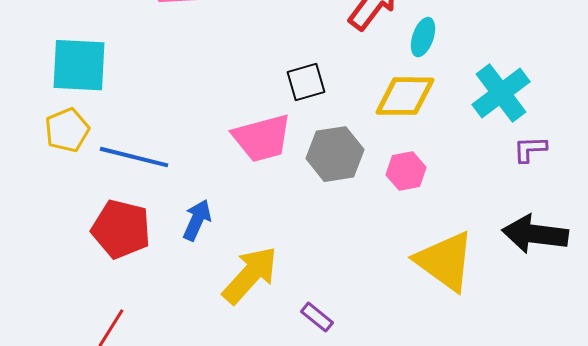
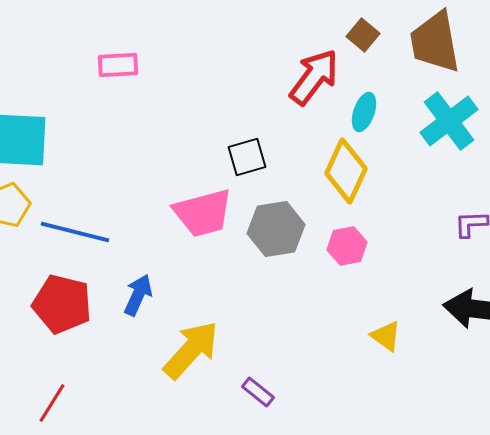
cyan cross: (501, 93) -> (449, 121), moved
yellow diamond: (405, 96) -> (346, 171), turned -66
yellow triangle: (445, 261) -> (386, 336), size x0.5

